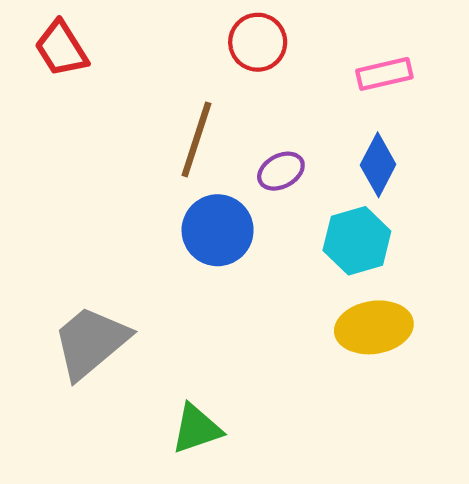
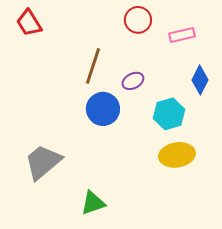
red circle: (258, 42) -> (138, 20), moved
blue diamond: (378, 165) -> (200, 80), moved

